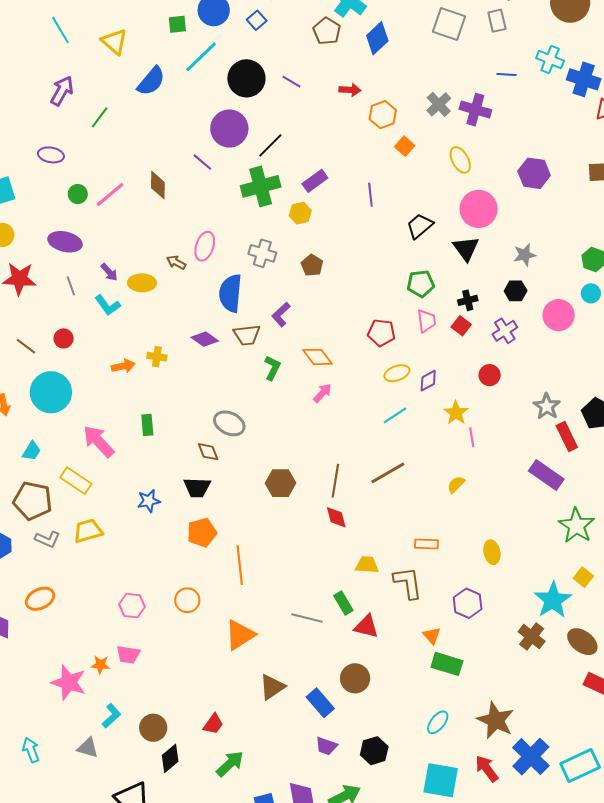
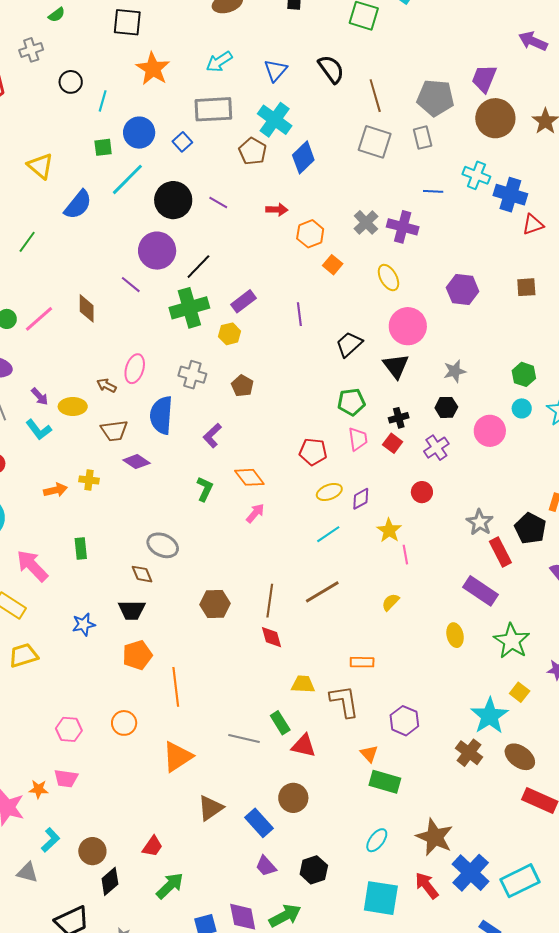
brown trapezoid: (247, 335) -> (114, 431), moved
yellow ellipse: (492, 552) -> (455, 635), moved
purple trapezoid: (326, 746) -> (266, 866), turned 30

